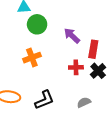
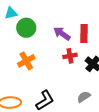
red rectangle: (93, 49) -> (84, 34), moved
red cross: (76, 67) -> (70, 56), moved

